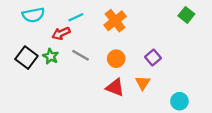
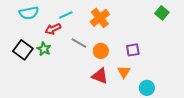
gray line: (81, 55) -> (79, 43), moved
purple square: (153, 58) -> (133, 50), turned 32
cyan circle: (179, 101) -> (147, 88), moved

